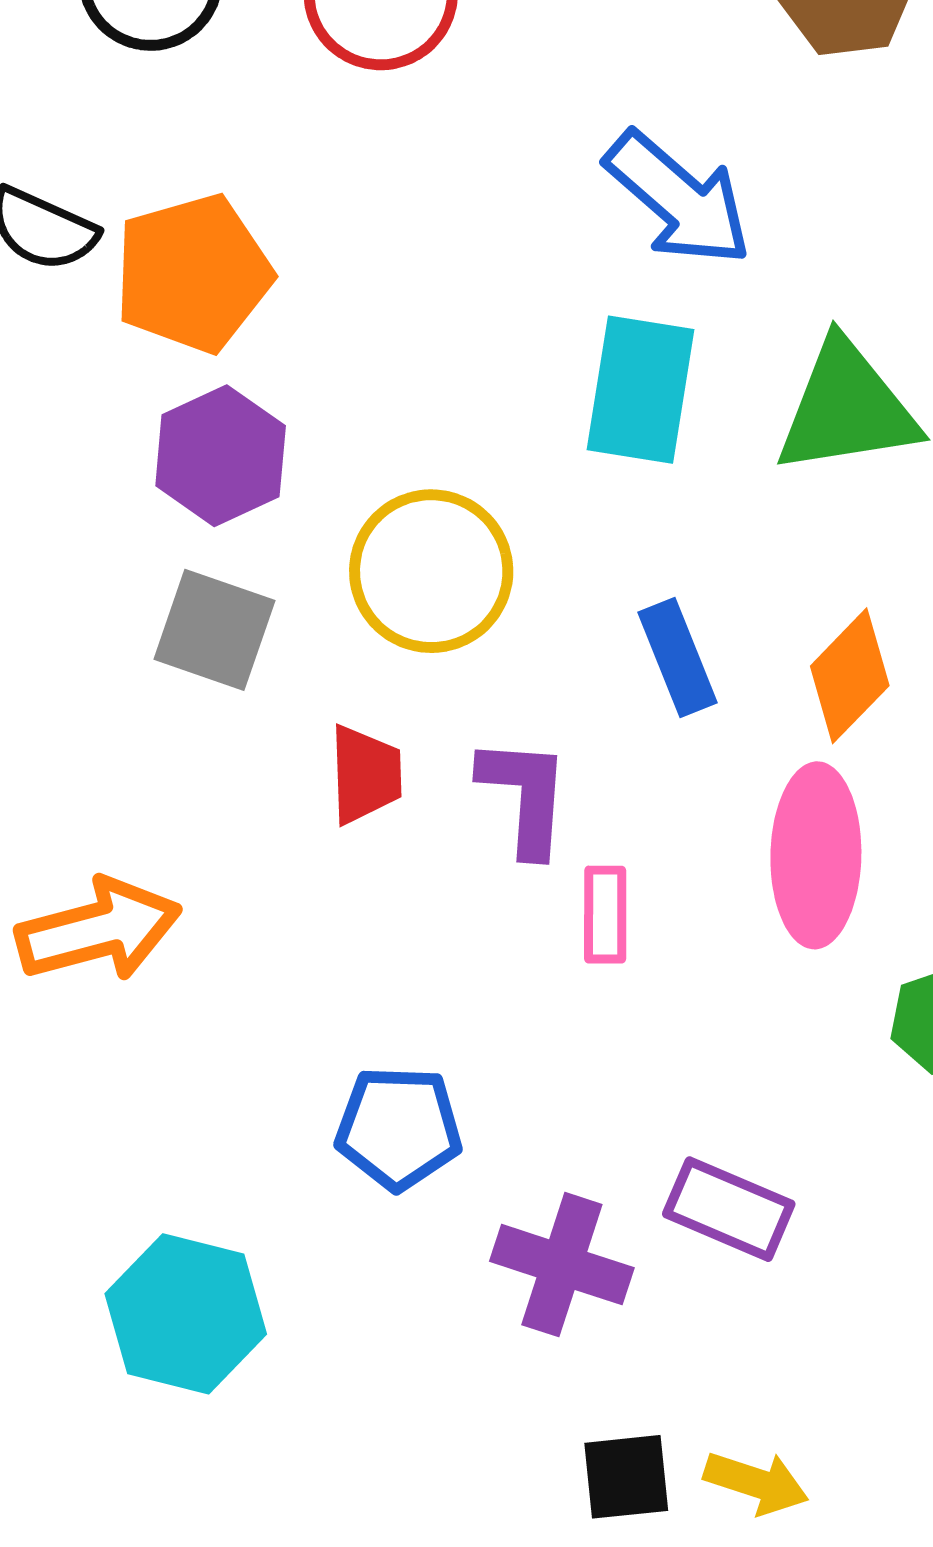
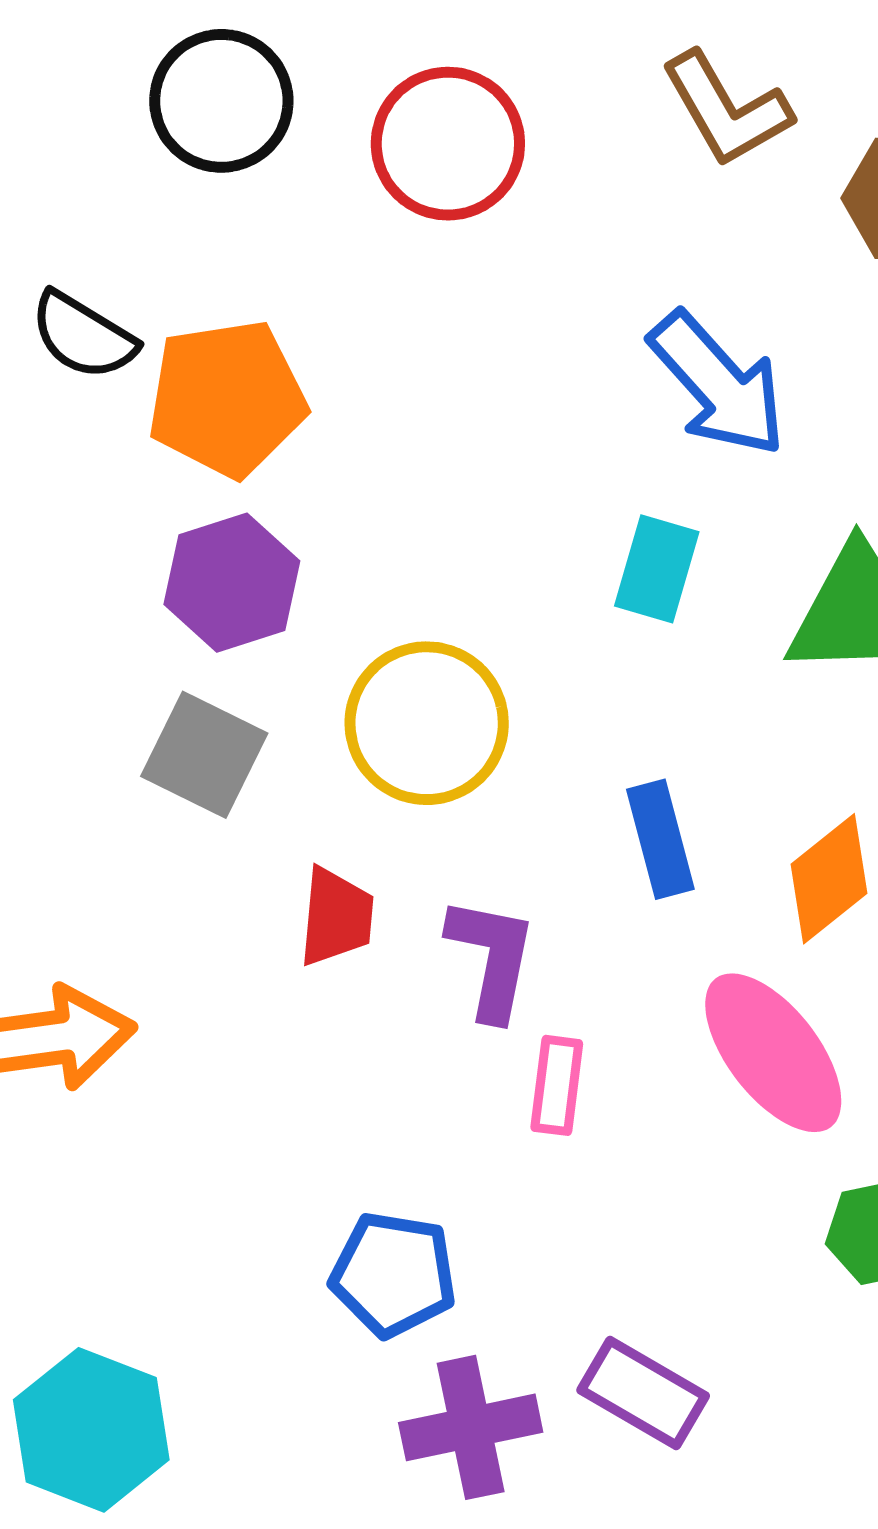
cyan rectangle: (640, 390) -> (657, 569), size x0.7
pink ellipse: (816, 855) -> (773, 1053), turned -46
blue pentagon: (399, 1128) -> (393, 1274), moved
purple cross: (562, 1265) -> (471, 1427), turned -37

